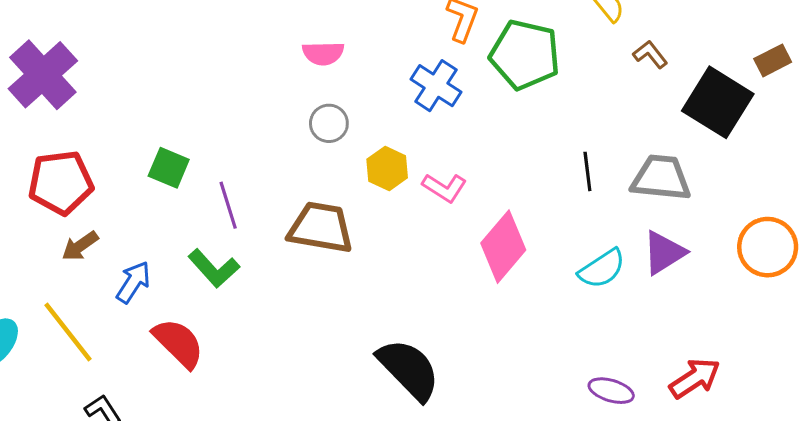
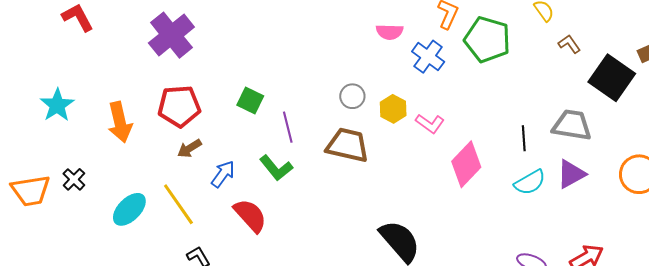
pink semicircle: (323, 53) -> (390, 32), moved
gray circle: (329, 123) -> (352, 96), moved
black line: (587, 171) -> (524, 138), moved

